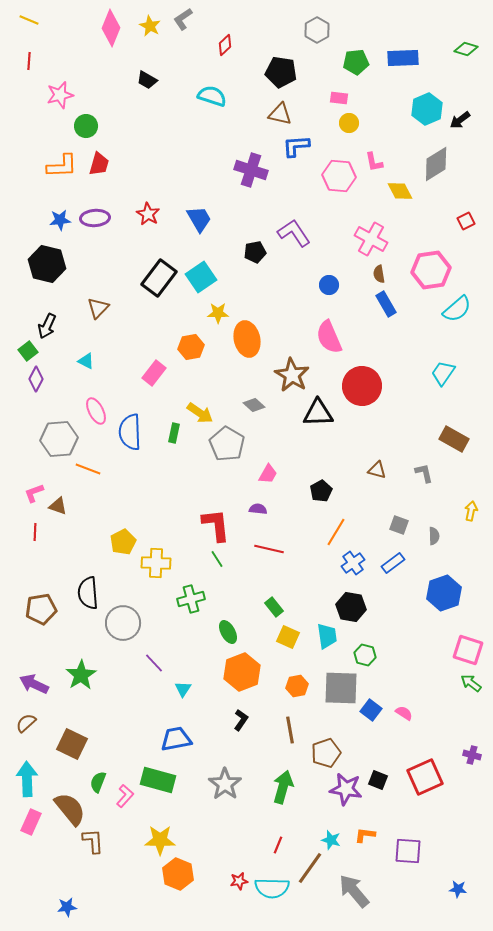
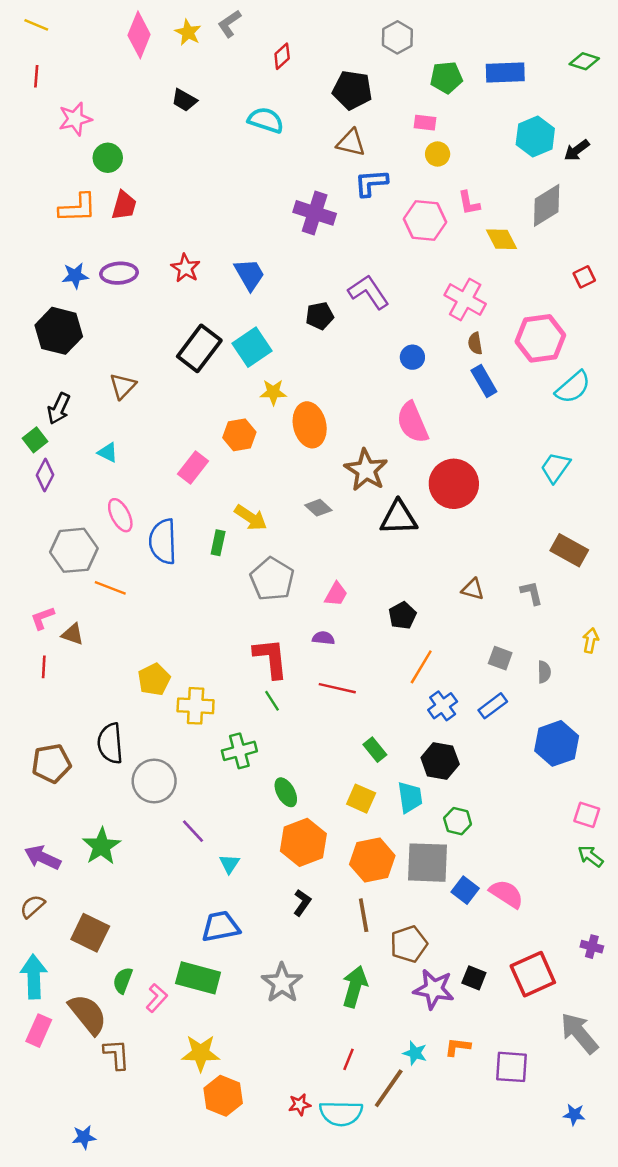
gray pentagon: (227, 444) -> (272, 579), moved
green rectangle: (274, 607) -> (375, 750), moved
pink square: (468, 650) -> (587, 815), size x0.7
orange hexagon: (297, 686) -> (372, 860), size x1.6
pink semicircle: (404, 713) -> (507, 894), size x1.6
gray arrow: (354, 891) -> (579, 1033), moved

